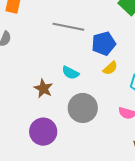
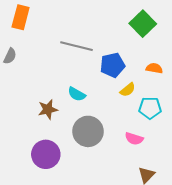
yellow semicircle: (110, 68) -> (128, 90), moved
brown star: (43, 88) -> (48, 109), turned 30

